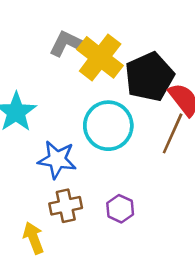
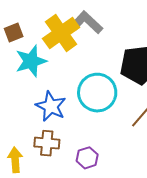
yellow cross: (100, 57) -> (61, 33), moved

